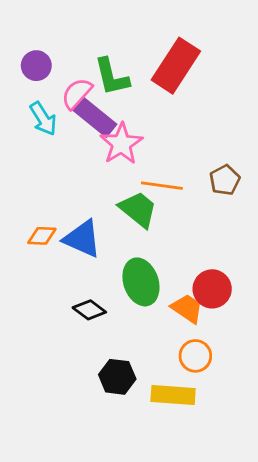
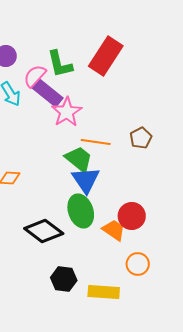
blue triangle: (82, 239) -> (86, 180), moved, turned 32
black diamond: (89, 310) -> (44, 231), size x1.6
orange circle: (195, 356) -> (138, 264), moved

